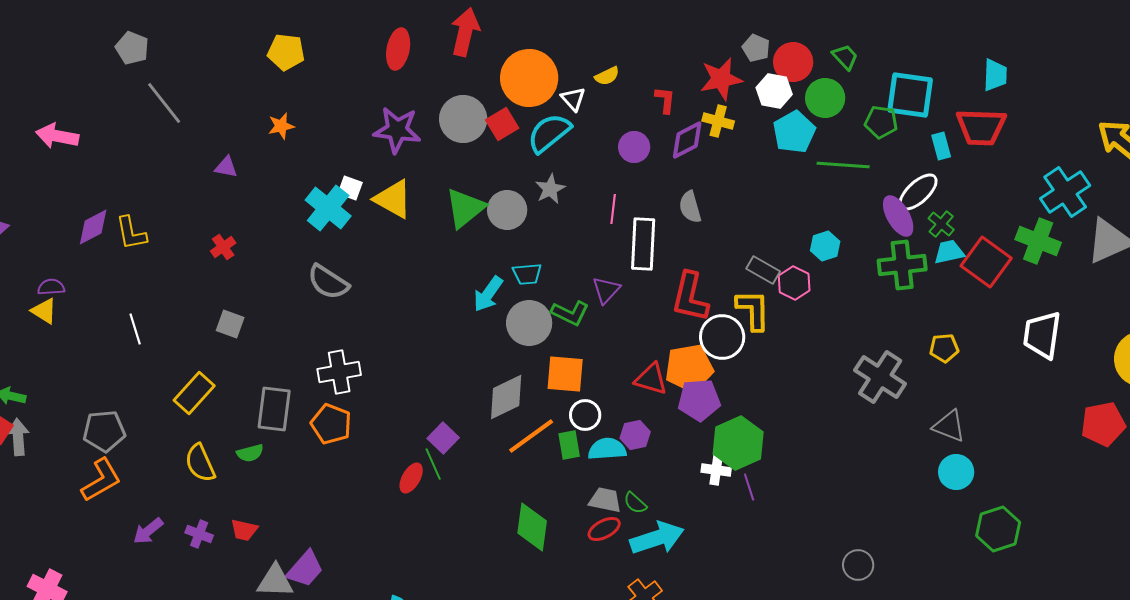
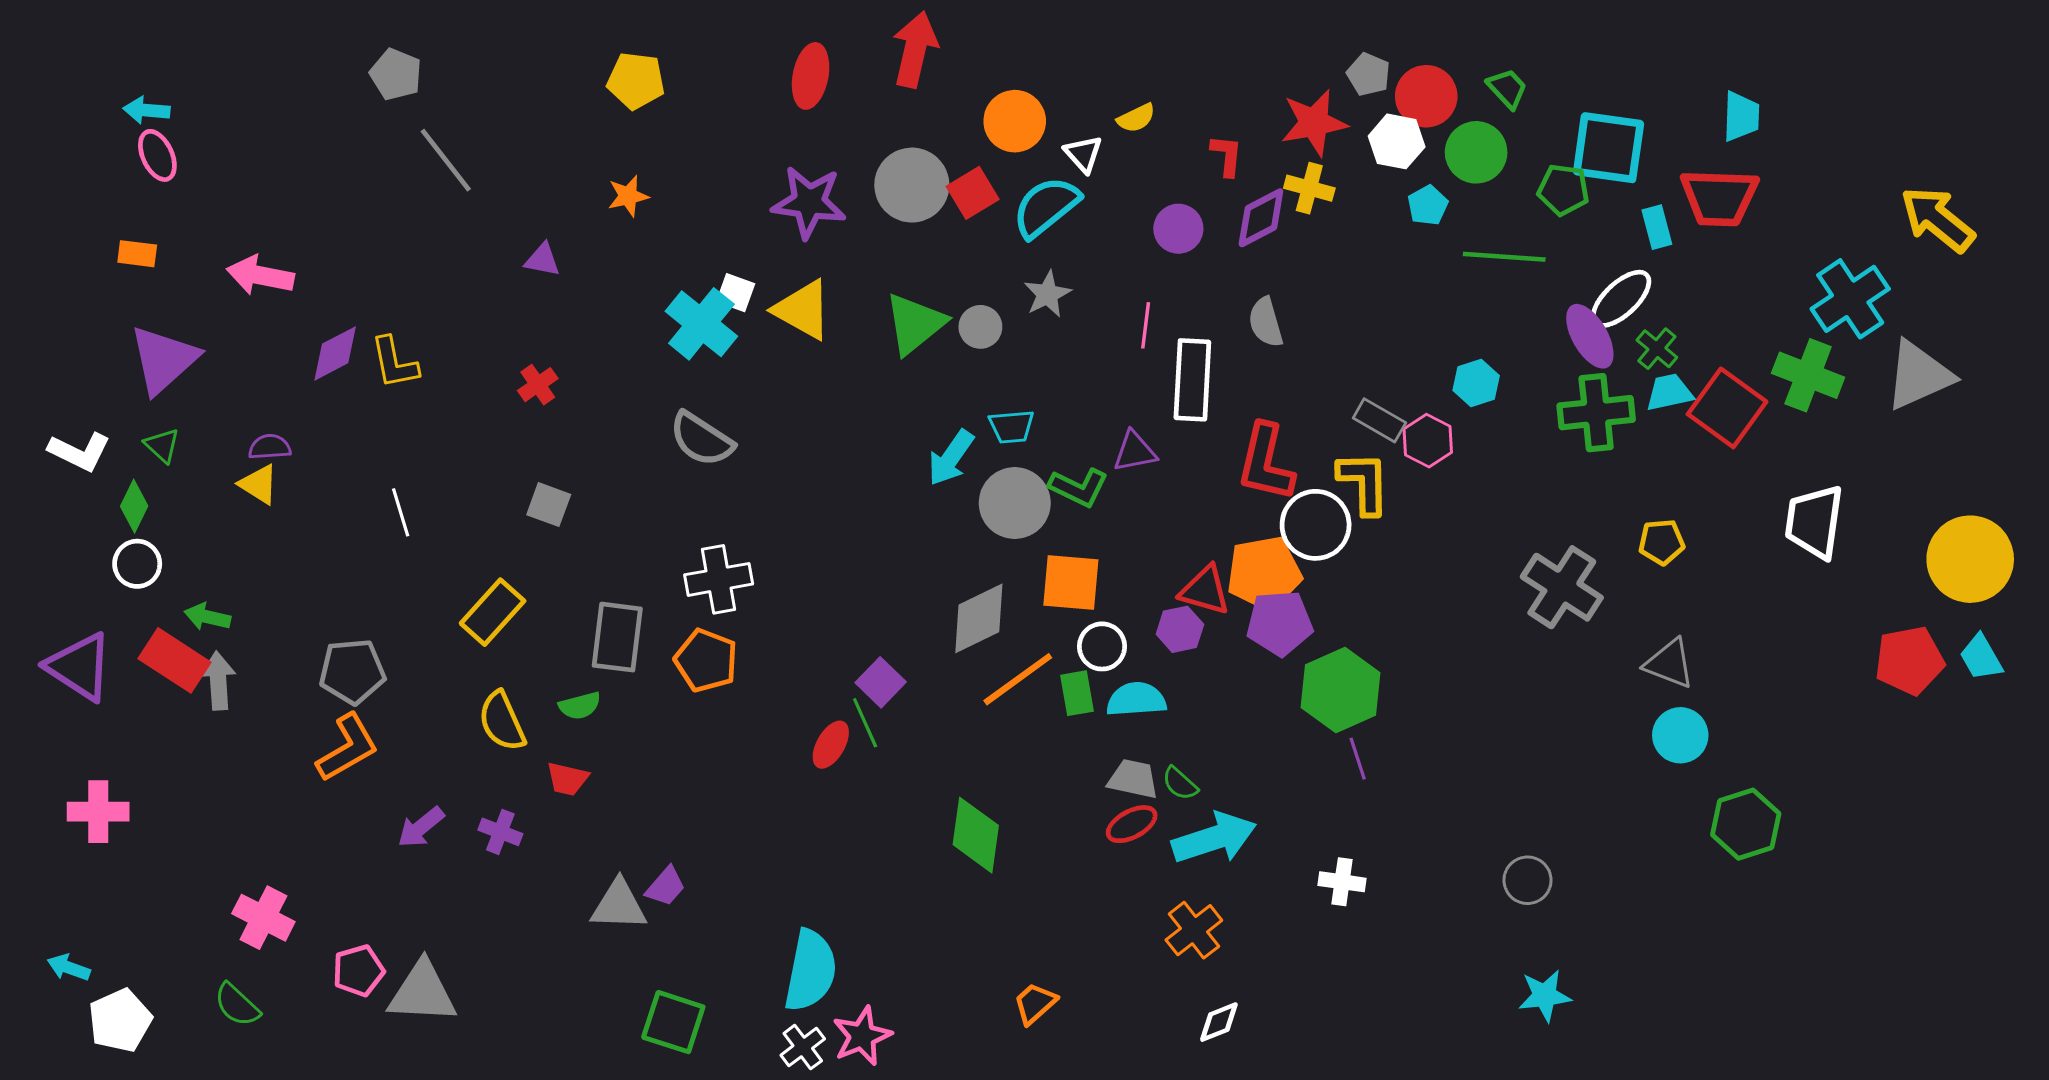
orange circle: (529, 78) -> (1015, 121), size x0.7
cyan pentagon: (794, 132) -> (1428, 205), size x0.6
pink arrow: (57, 136) -> (260, 275), moved
gray circle: (507, 210) -> (980, 327), size x0.7
purple triangle: (606, 290) -> (1135, 452), turned 36
purple hexagon: (635, 435) -> (1180, 629), moved
white cross: (716, 470) -> (1342, 882), moved
green diamond: (532, 527) -> (976, 835), moved
red trapezoid: (244, 530) -> (567, 779), moved
purple trapezoid: (305, 569) -> (666, 886), size x0.7

